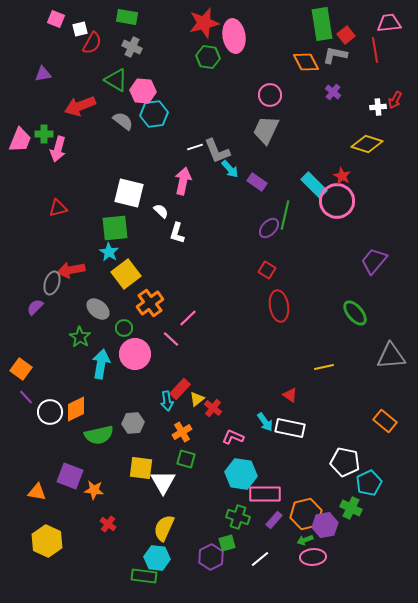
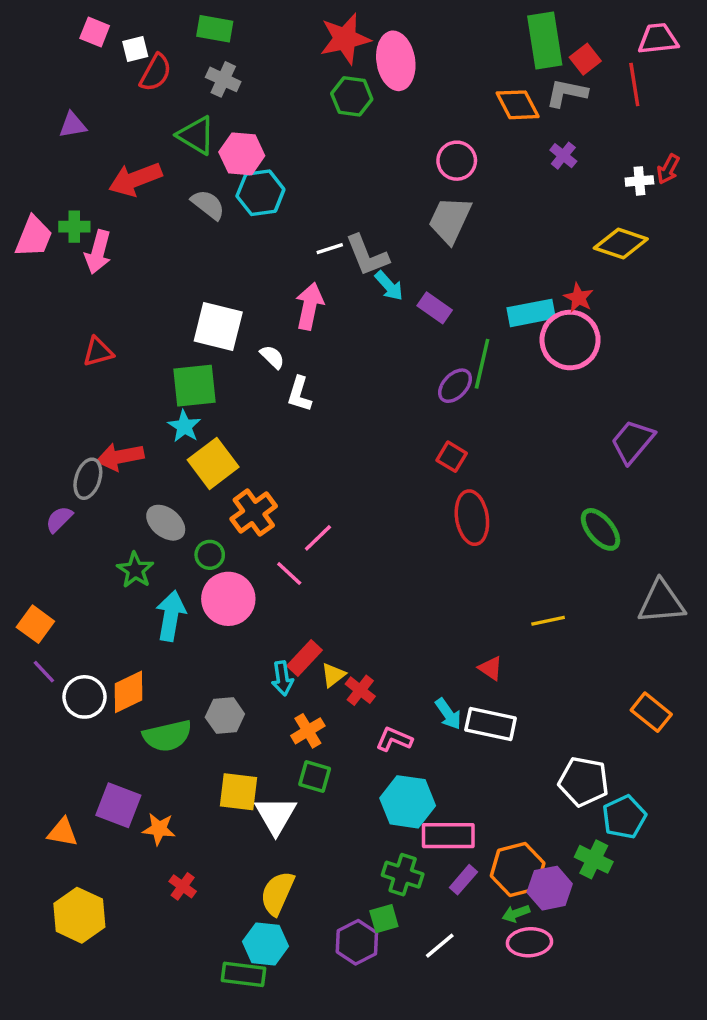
cyan rectangle: (314, 185) -> (531, 313), turned -56

